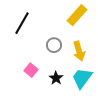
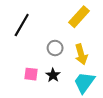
pink square: (31, 70) -> (31, 74), turned -32
black star: (56, 78) -> (53, 75), moved

